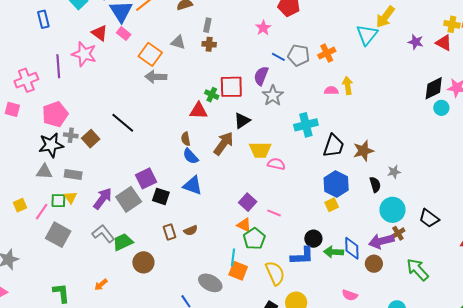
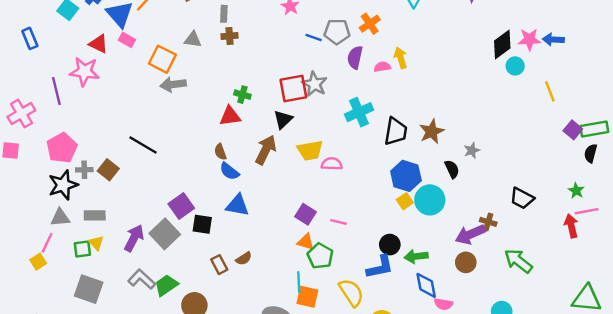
purple semicircle: (261, 76) -> (355, 57), moved
red square: (231, 87) -> (293, 89), moved
cyan circle: (392, 210) -> (430, 200), moved
pink line: (42, 212) -> (47, 243), moved
brown cross: (398, 233) -> (488, 222), turned -32
blue diamond: (352, 248) -> (426, 285), moved

